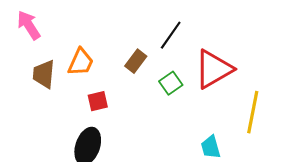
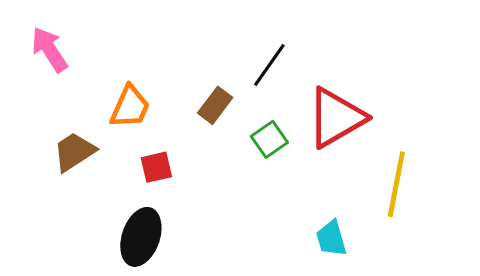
brown trapezoid: (44, 74) -> (74, 152), moved, turned 52

